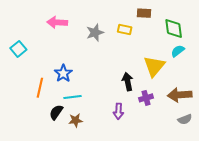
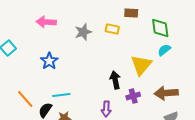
blue star: (63, 73) -> (49, 61), moved
orange line: (40, 88) -> (25, 99), moved, turned -54

